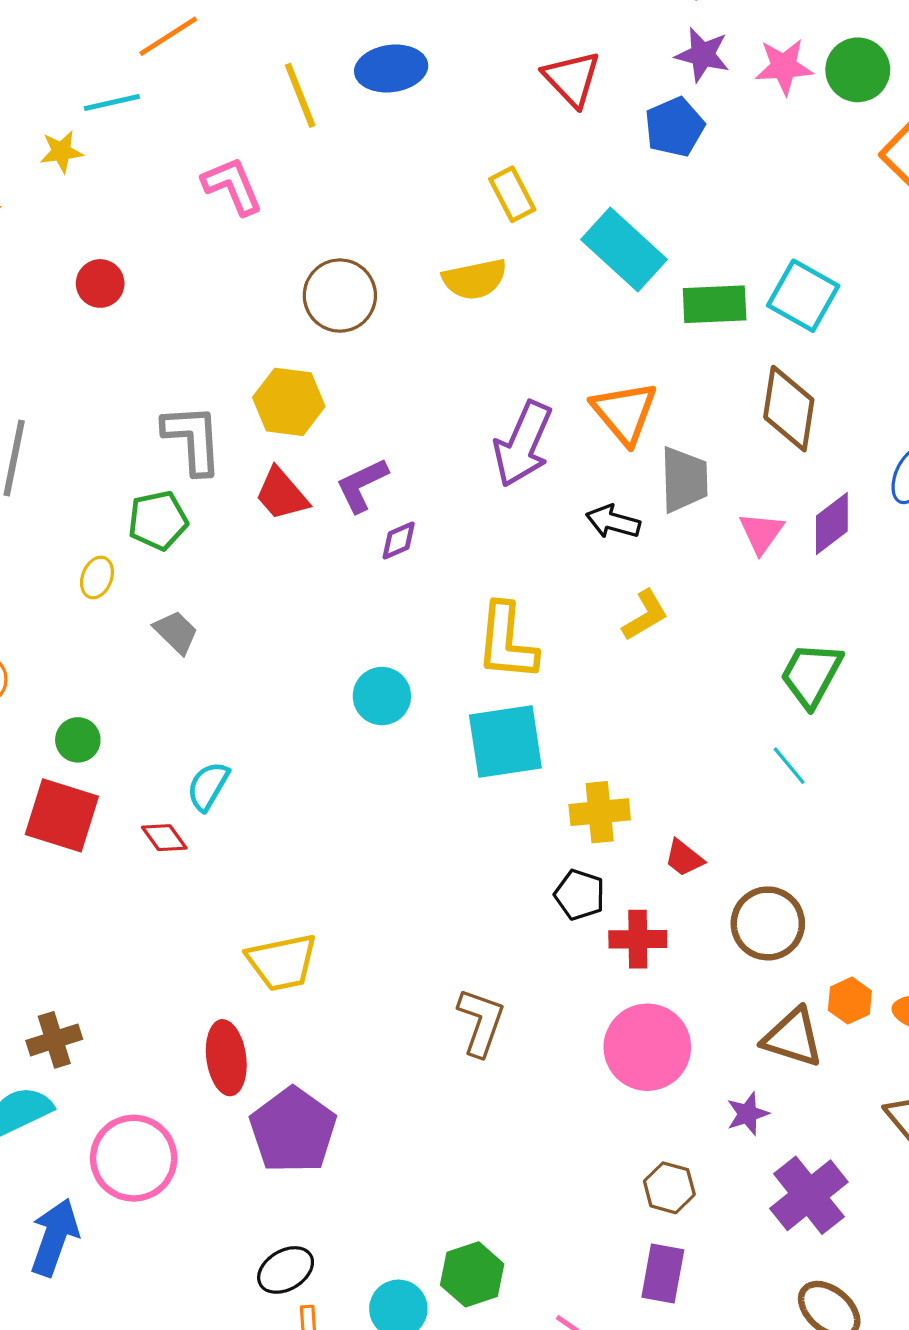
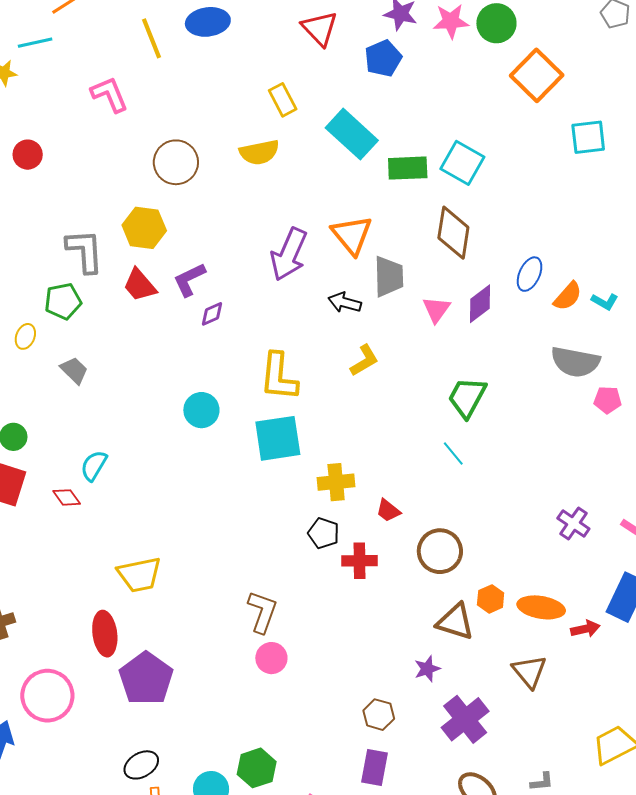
pink circle: (647, 1047) -> (271, 658), moved, size x0.6

